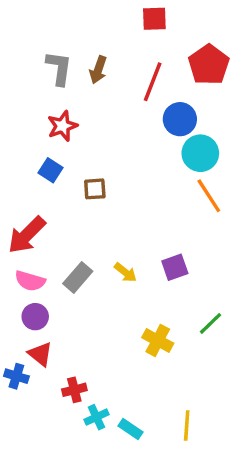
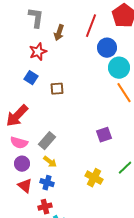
brown arrow: (98, 70) -> (59, 33), moved
yellow arrow: (125, 272) -> (50, 162), moved
blue cross: (16, 376) -> (47, 183), moved

